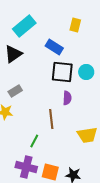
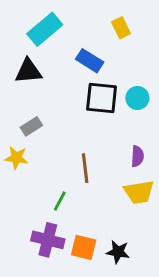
yellow rectangle: (75, 25) -> (121, 28), turned -40
black triangle: (13, 54) -> (28, 71), turned 30
purple semicircle: (67, 98) -> (137, 156), moved

